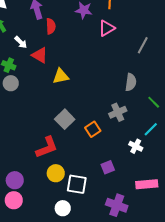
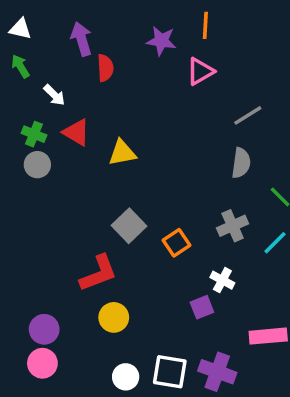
gray line: (143, 45) -> (248, 115), moved, turned 30
red triangle: (40, 55) -> (76, 132), moved
gray cross: (118, 112) -> (233, 226), moved
white cross: (136, 146) -> (222, 280), moved
white square: (77, 184) -> (170, 372), moved

